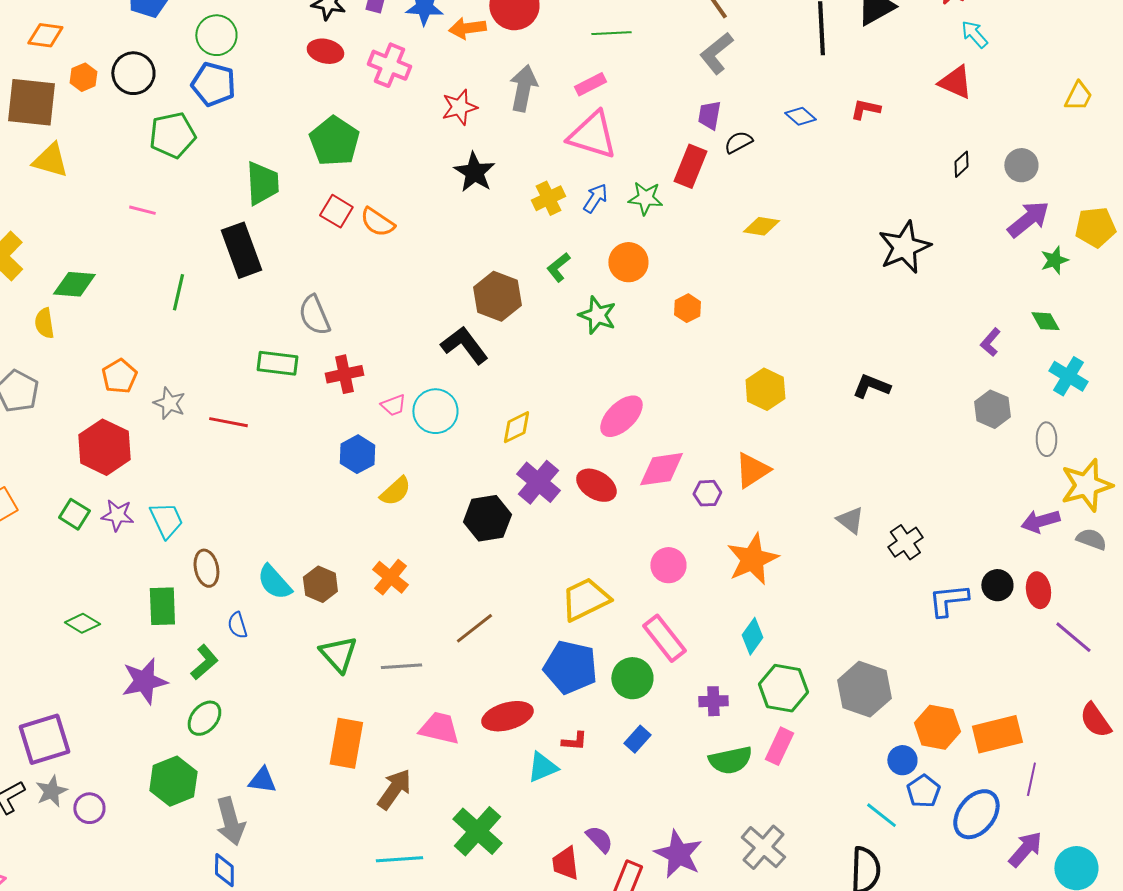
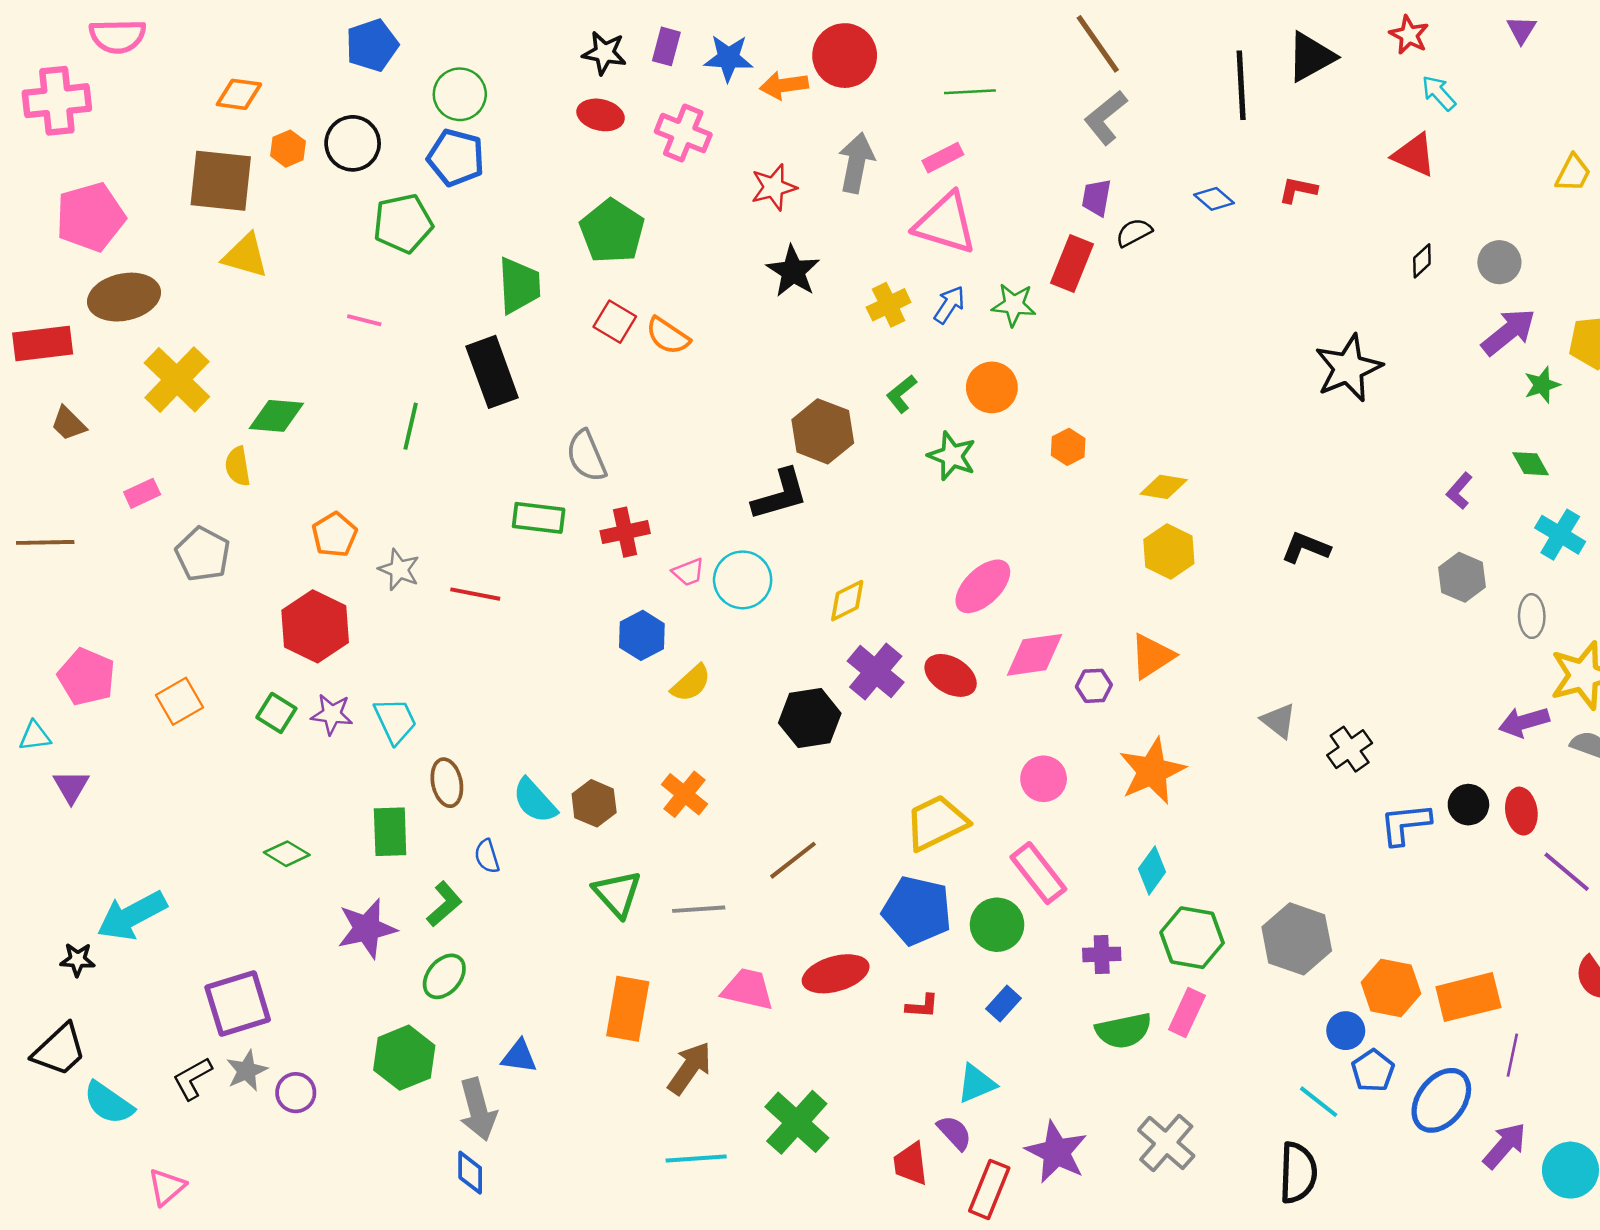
yellow diamond: (761, 226) -> (1164, 487), moved
black L-shape: (464, 345) -> (780, 495), turned 111
cyan triangle: (542, 767) -> (976, 1084), moved

